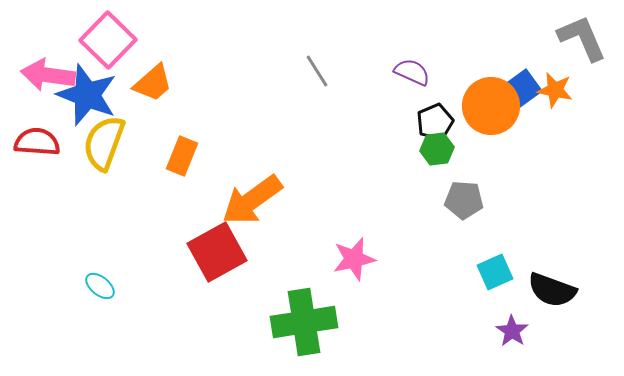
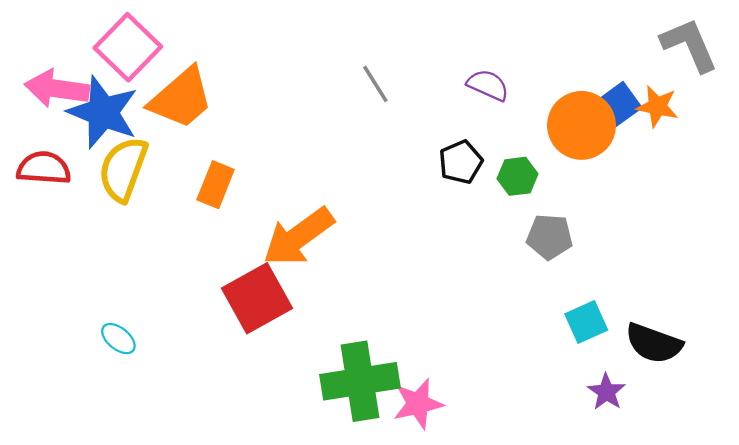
orange trapezoid: (153, 83) -> (181, 98), size x1.4
black pentagon: (435, 122) -> (461, 162), moved
pink star: (354, 259) -> (418, 404), moved

